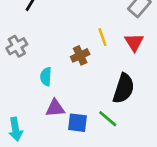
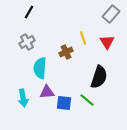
gray cross: (17, 46) -> (27, 42), moved
cyan semicircle: (46, 77) -> (40, 68), size x1.5
cyan arrow: (16, 129) -> (23, 98), moved

